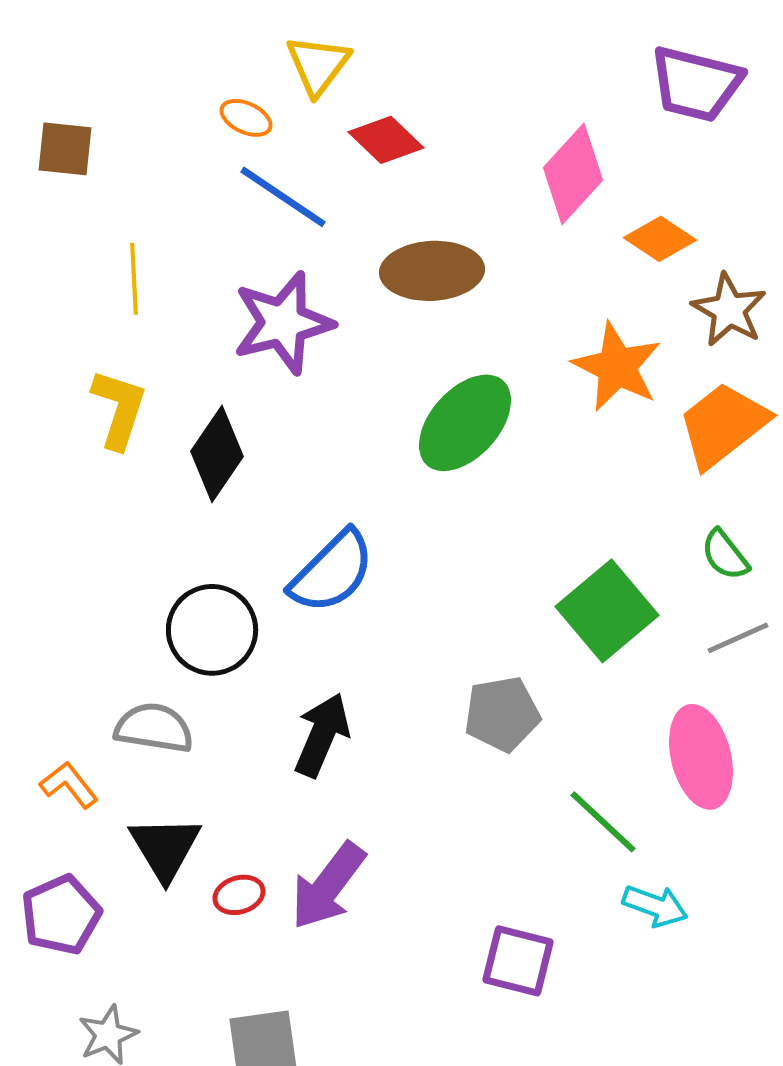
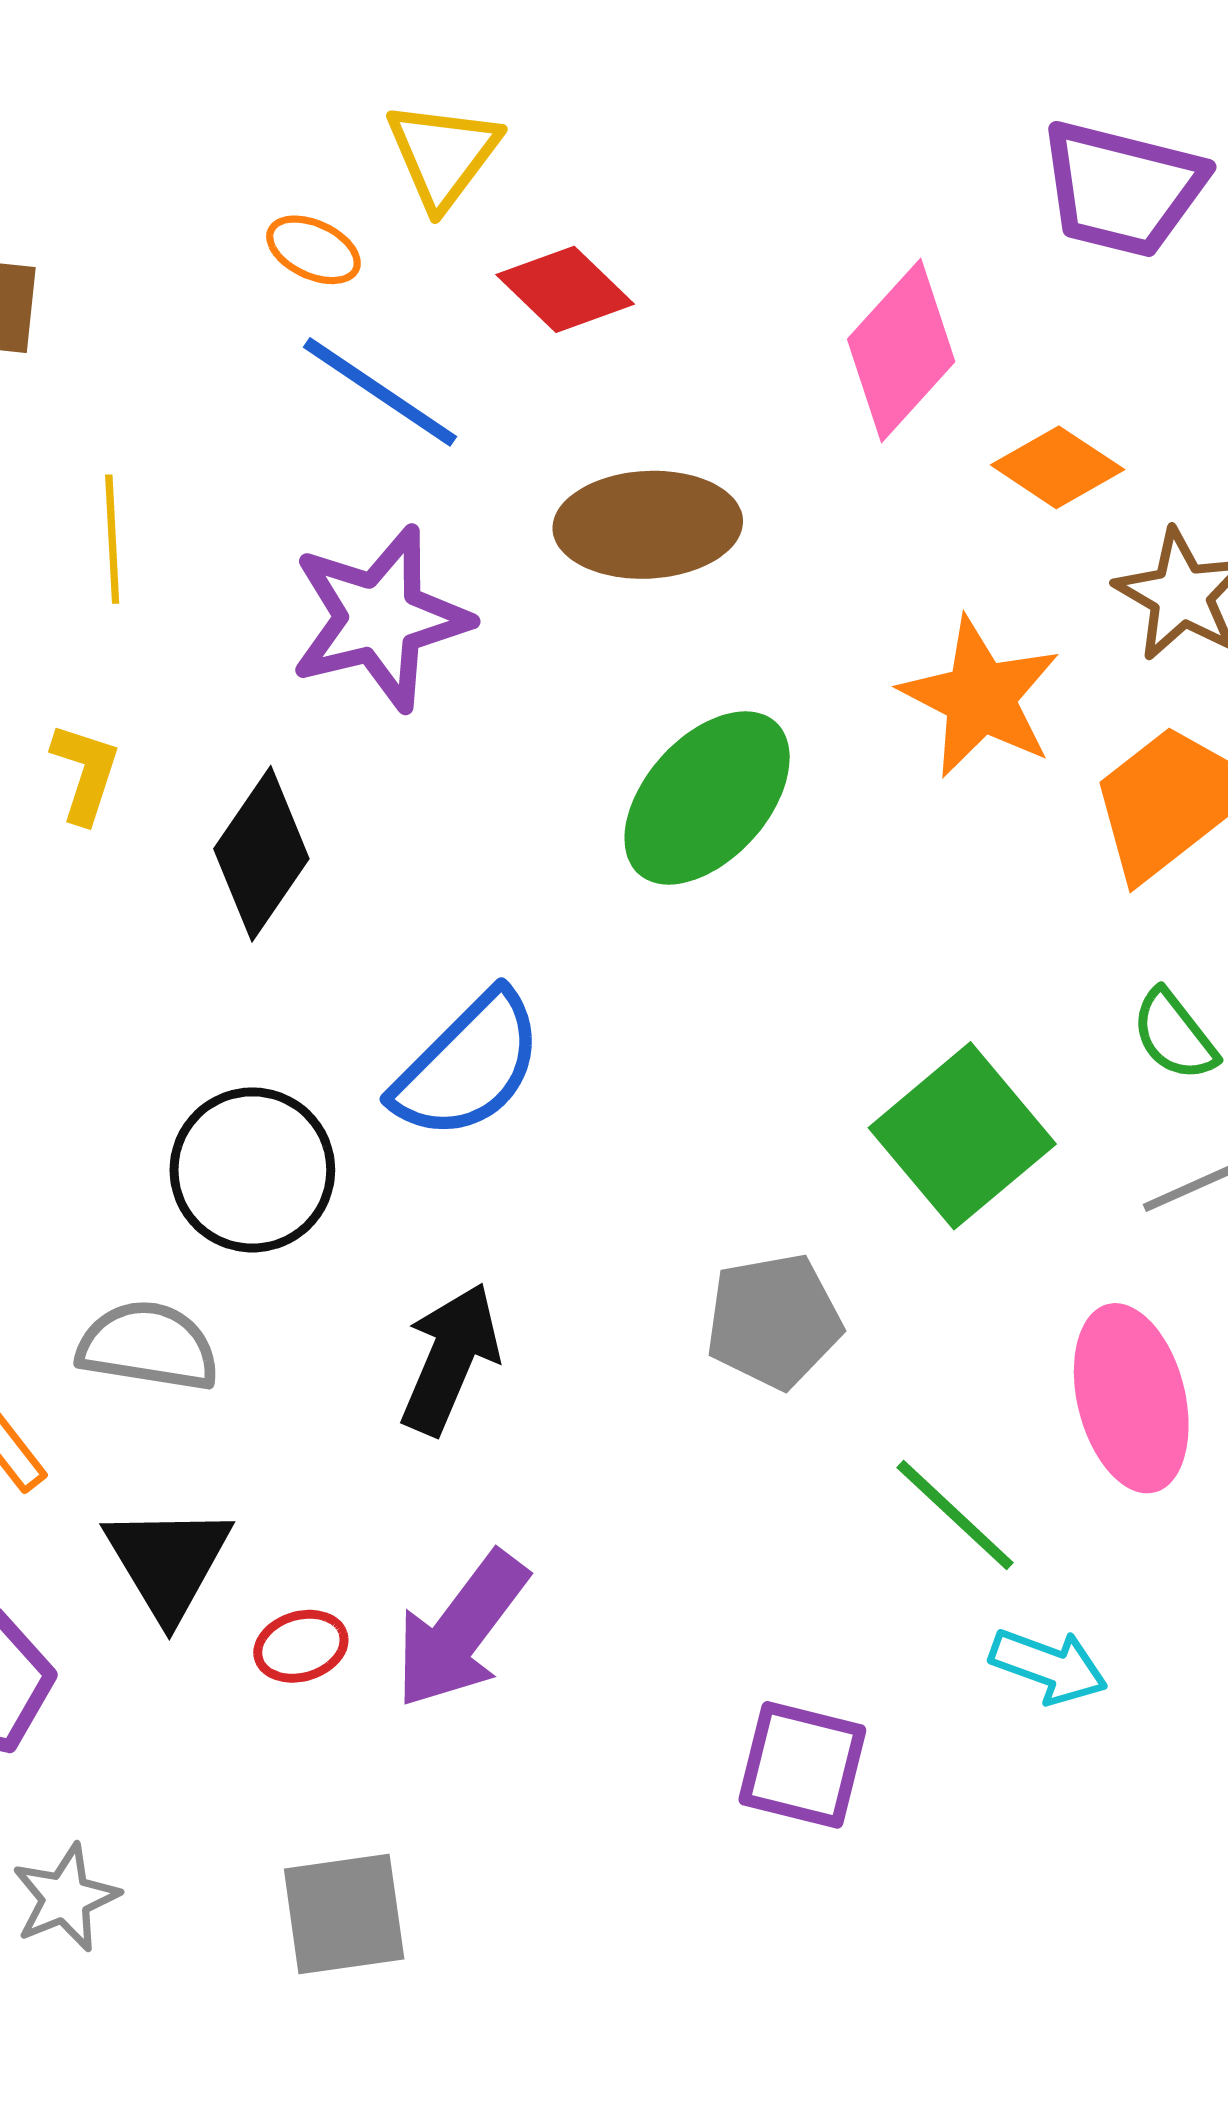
yellow L-shape: (119, 409) -> (85, 773), size x0.7

